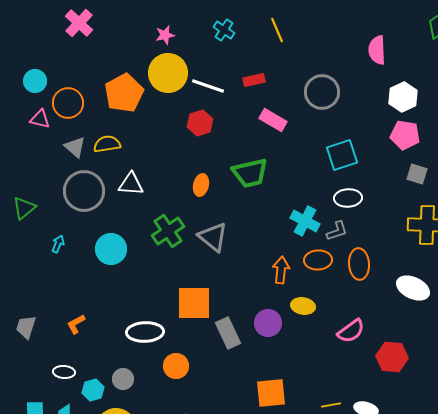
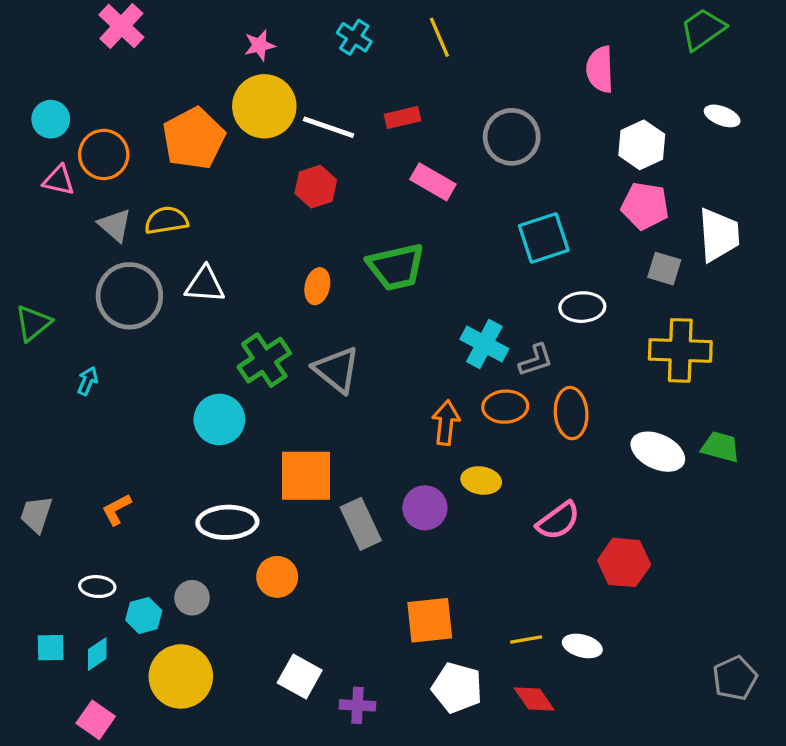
white ellipse: (348, 198) -> (582, 307), moved
cyan circle: (111, 249) -> (219, 419), moved

